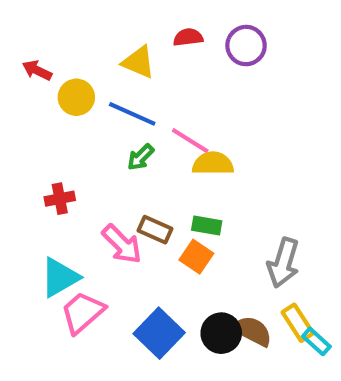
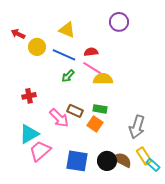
red semicircle: (188, 37) -> (91, 52), moved
blue square: (159, 333) -> (77, 161), turned -35

